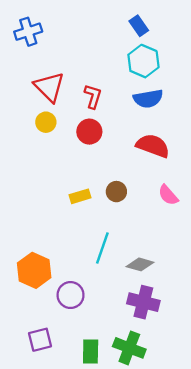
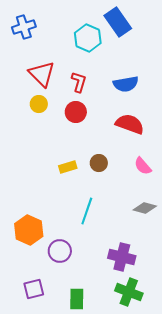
blue rectangle: (139, 26) -> (118, 22), size x1.6
cyan hexagon: (143, 61) -> (88, 38), moved
gray diamond: (140, 264) -> (145, 208), moved
green cross: (129, 348) -> (129, 292), moved

